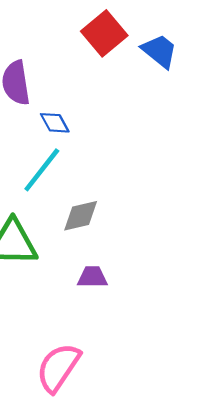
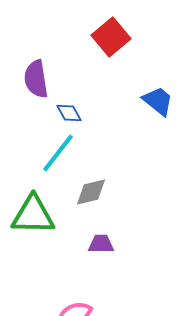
blue trapezoid: (159, 51) -> (158, 101), moved

